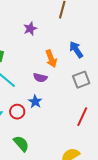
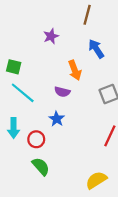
blue arrow: (76, 50) -> (96, 49), moved
red circle: (17, 112) -> (36, 139), moved

